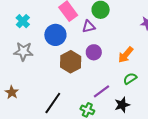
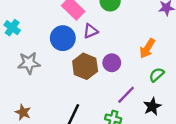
cyan cross: (23, 21) -> (12, 28), moved
purple triangle: (89, 27) -> (90, 31), moved
purple circle: (94, 52) -> (112, 63), moved

